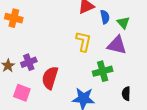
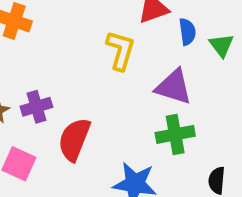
yellow L-shape: (84, 41) -> (121, 50), moved
purple triangle: (117, 45) -> (174, 87), moved

